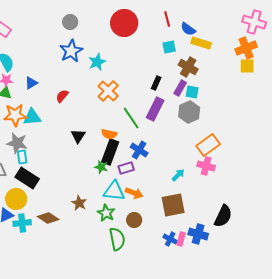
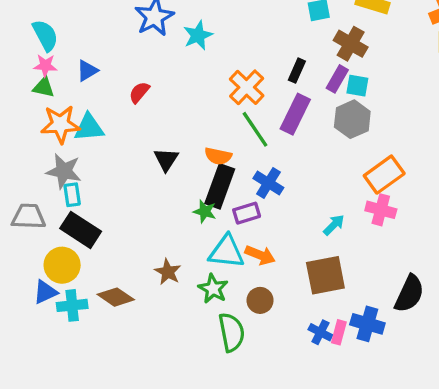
orange cross: (108, 91) -> (247, 87), moved

